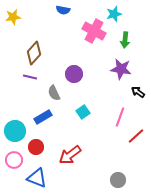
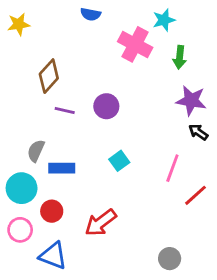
purple star: (121, 69) -> (191, 100), moved
purple line: (30, 77) -> (65, 111), moved
gray semicircle: (54, 93) -> (36, 151), moved, turned 49
blue rectangle: (43, 117) -> (62, 168), turned 30

